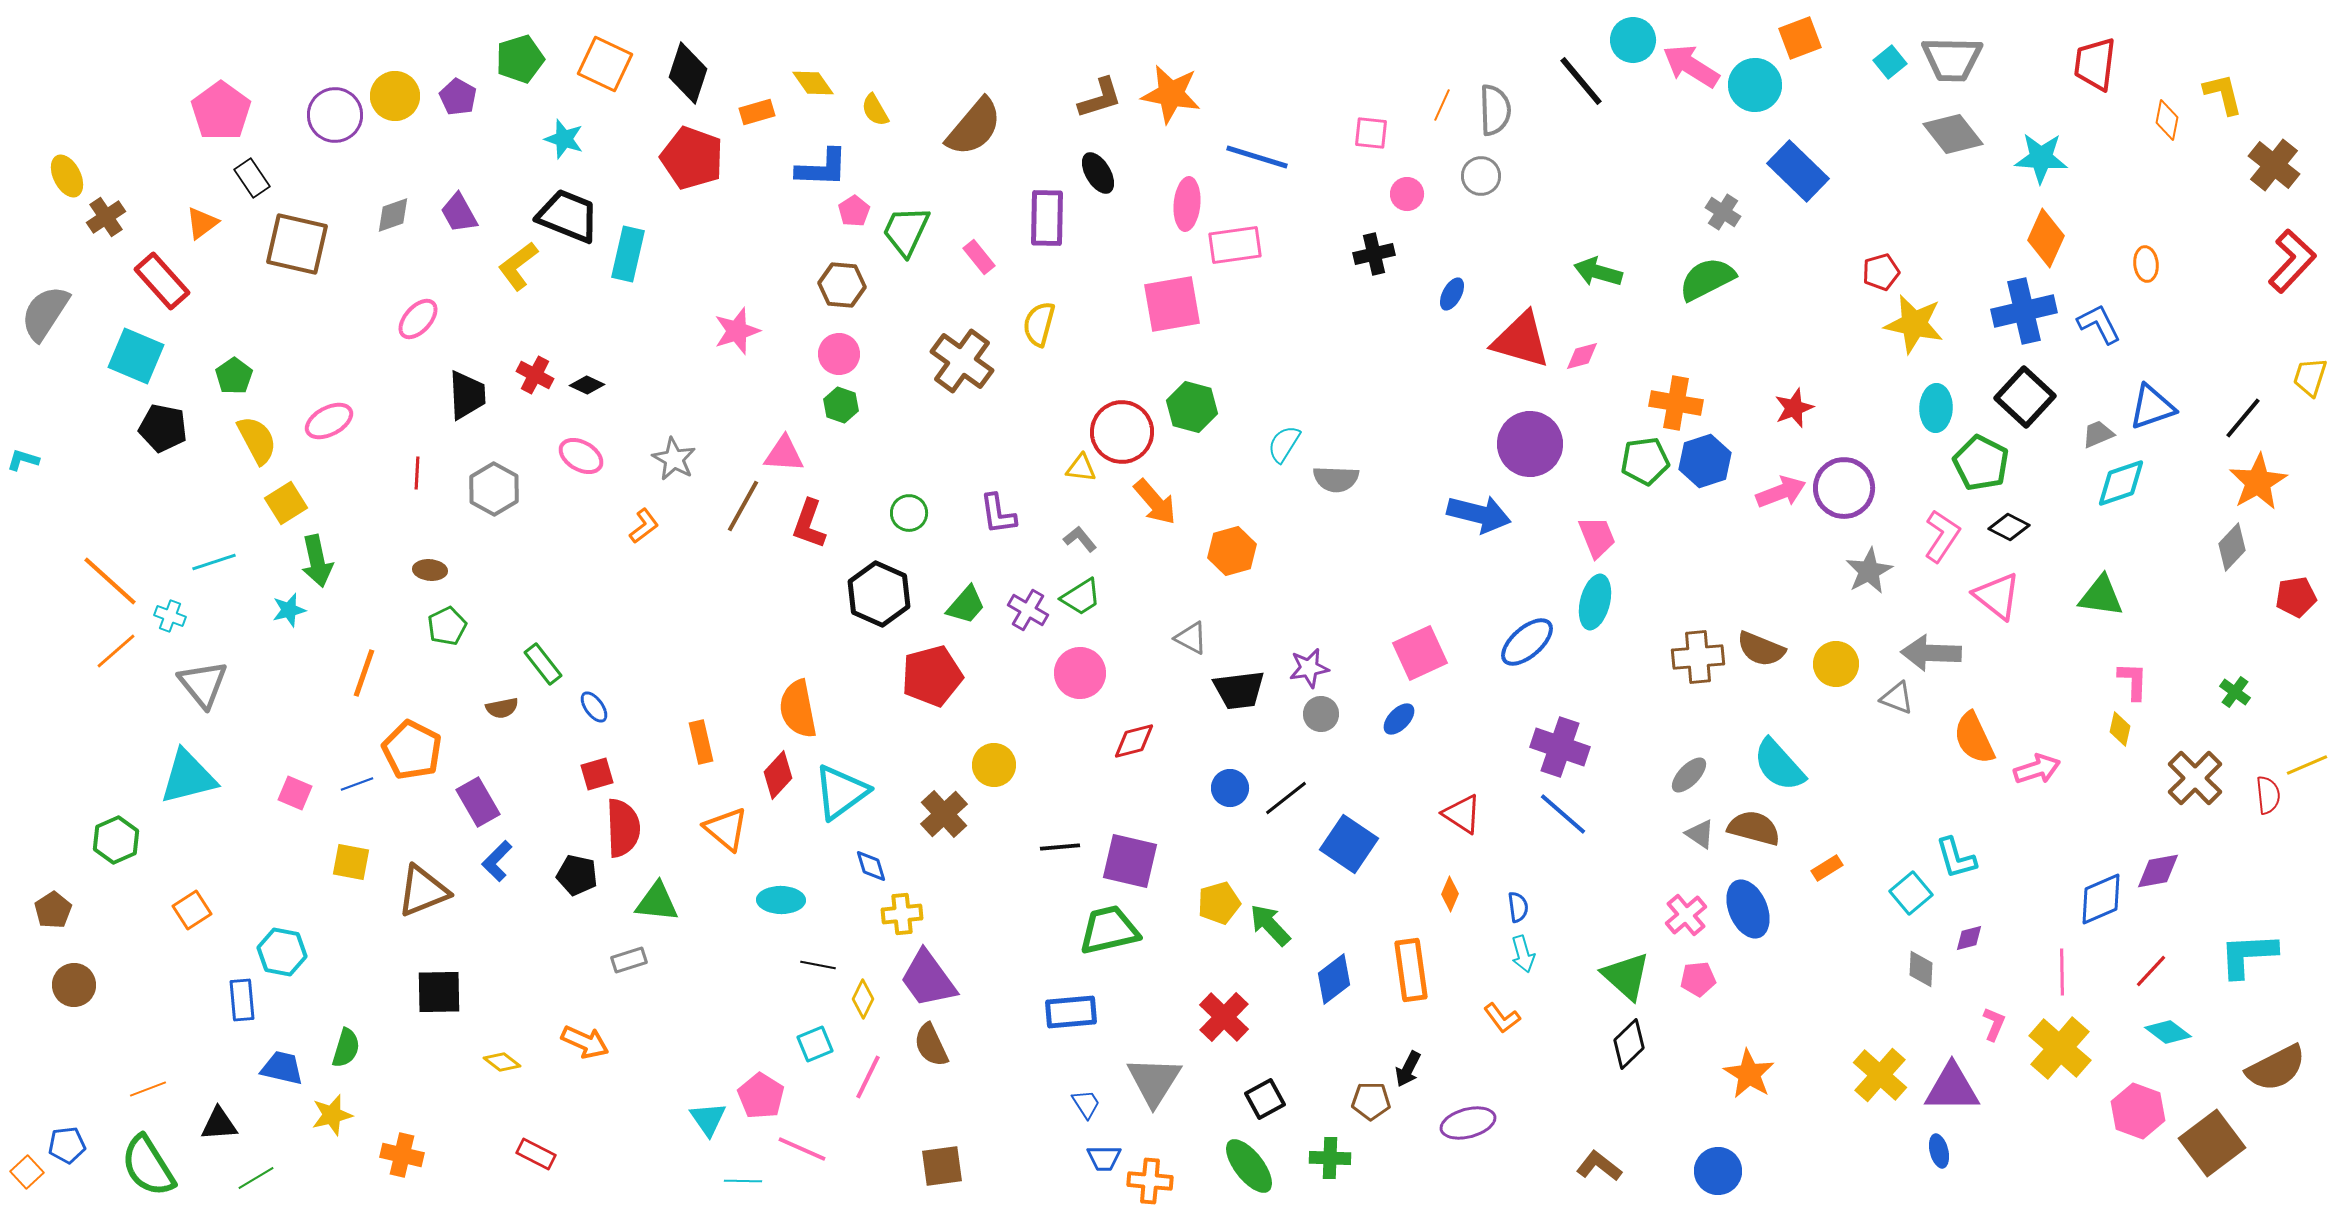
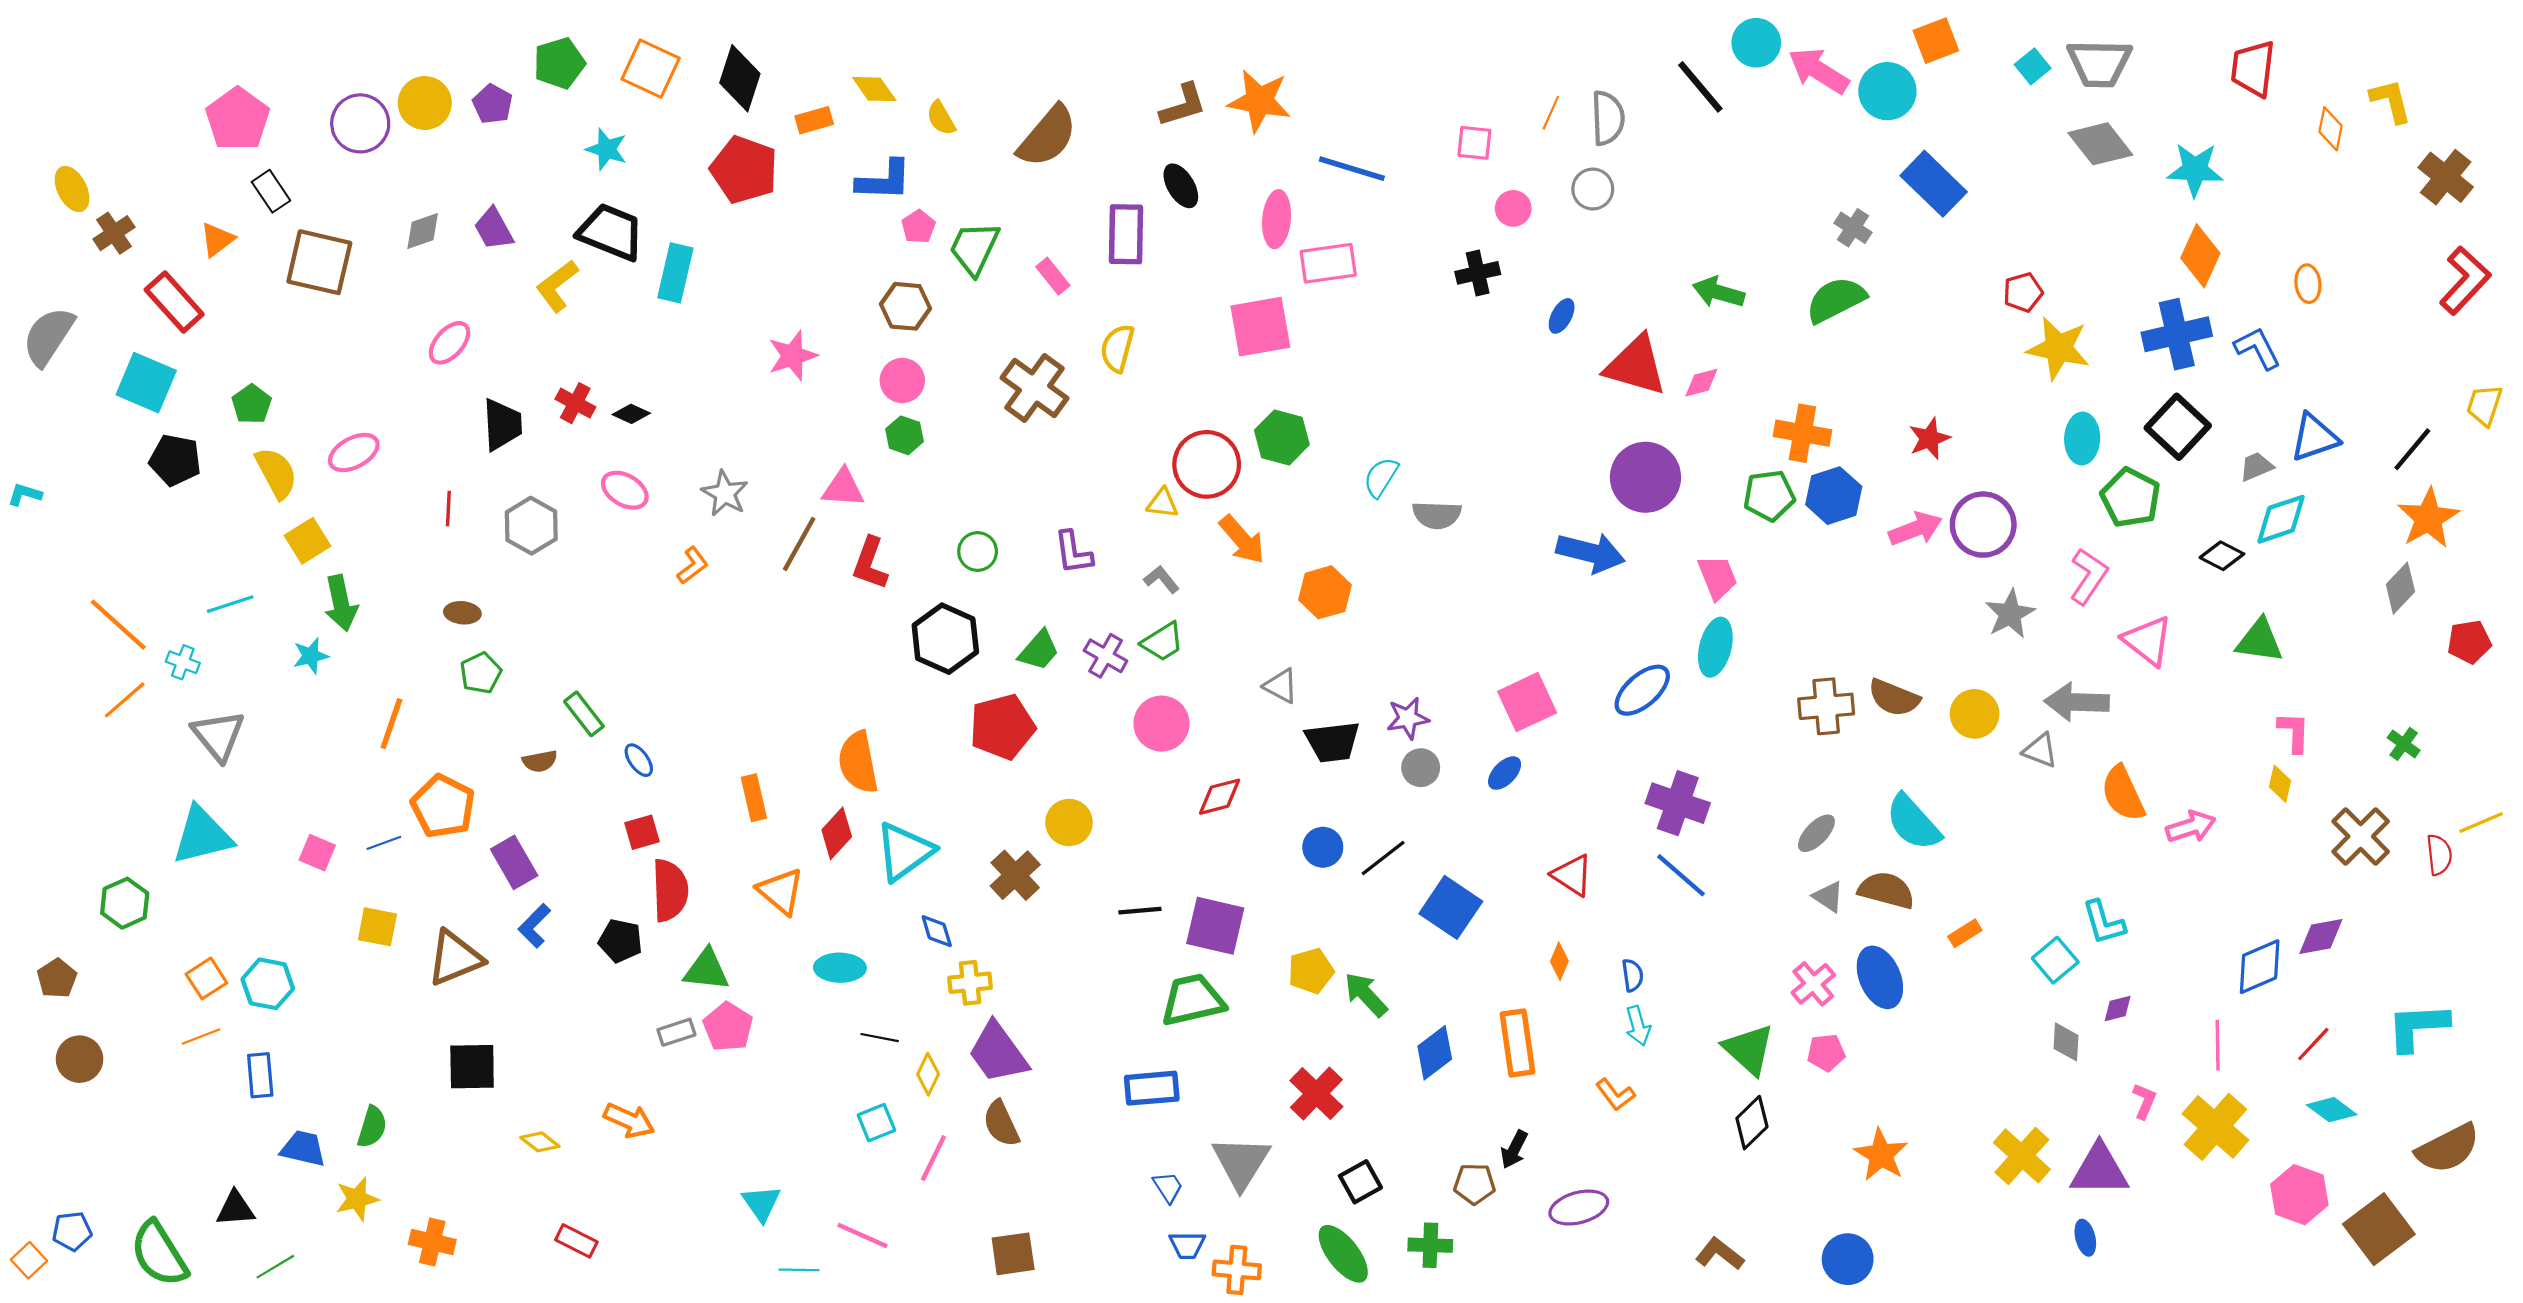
black diamond: (2009, 527) -> (2222, 556), moved
cyan hexagon: (282, 952) -> (268, 984), moved
orange line: (148, 1089) -> (201, 1037), moved
pink pentagon: (761, 1096) -> (728, 1027), moved

